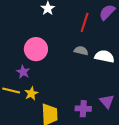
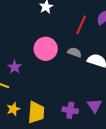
pink circle: (36, 49) -> (46, 49), moved
yellow star: (31, 93) -> (13, 109), moved

